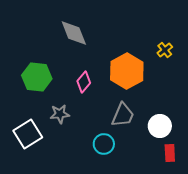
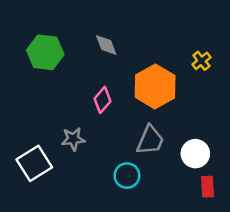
gray diamond: (74, 33) -> (106, 45), moved, size x0.7
green hexagon: (37, 77) -> (45, 52), moved

